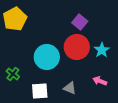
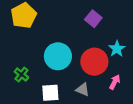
red circle: (77, 47) -> (94, 62), moved
pink arrow: (100, 81) -> (115, 82), turned 96

